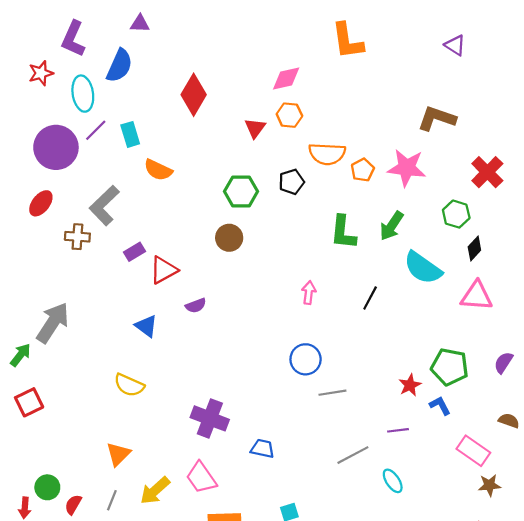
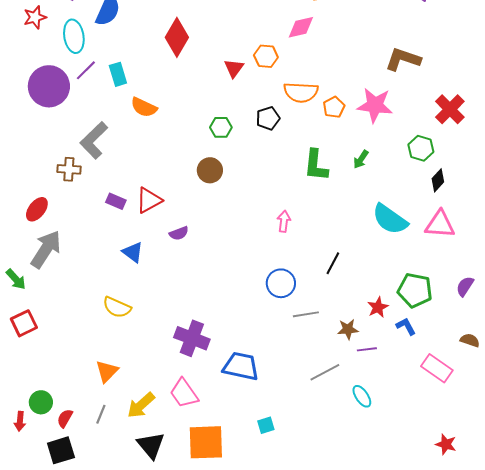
pink diamond: (286, 79) -> (301, 27), moved
green hexagon: (241, 191) -> (221, 127), size x0.7
red ellipse: (41, 203) -> (37, 209), moved
green arrow: (392, 226) -> (361, 159), size x0.7
purple rectangle: (134, 252) -> (116, 201), moved, turned 54
cyan semicircle: (423, 268) -> (390, 219), moved
black line: (370, 298) -> (333, 263), moved
green arrow: (20, 355) -> (16, 279), turned 100
blue trapezoid: (262, 449) -> (241, 366), size x1.6
brown star: (489, 485) -> (348, 329), moved

